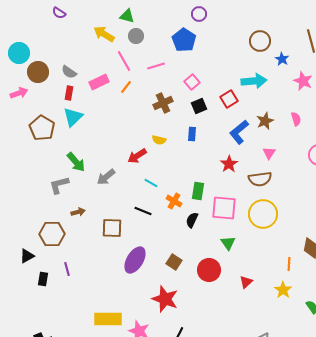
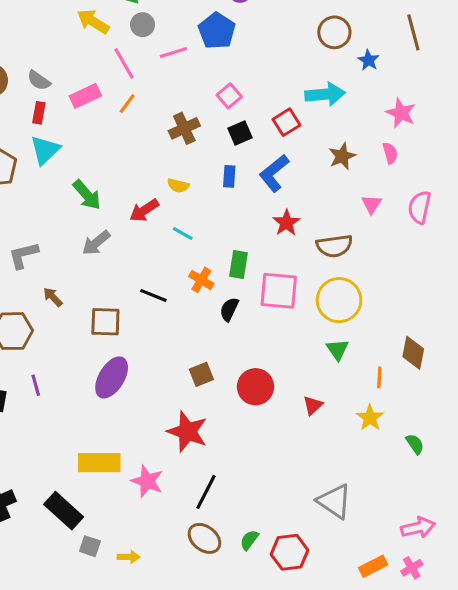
pink line: (156, 66) -> (173, 53), moved
pink star: (303, 81) -> (401, 113), moved
blue L-shape: (239, 132) -> (274, 173), moved
pink triangle: (269, 153) -> (372, 204), moved
green arrow: (76, 162) -> (87, 195), moved
cyan line: (151, 183) -> (183, 234), moved
brown arrow: (78, 212) -> (53, 297), turned -120
green triangle: (228, 243) -> (338, 350), moved
purple ellipse: (135, 260) -> (112, 377), moved
brown square: (174, 262) -> (201, 374), turned 35

